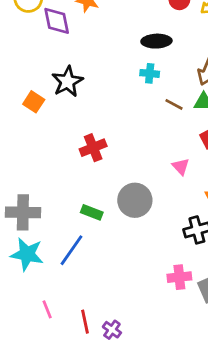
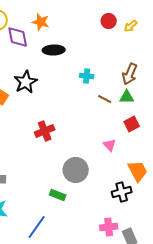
black ellipse: (156, 41) -> (54, 50), moved
green rectangle: (92, 212) -> (58, 195), moved
blue line: (71, 250) -> (37, 227), moved

